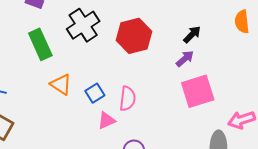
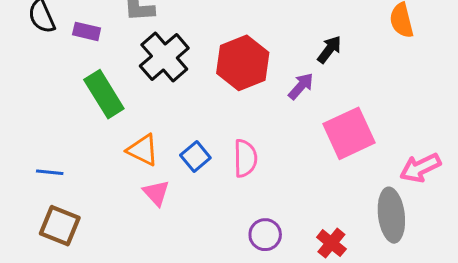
purple arrow: (185, 59) -> (301, 86), moved
pink triangle: (107, 120) -> (156, 193), moved, turned -42

